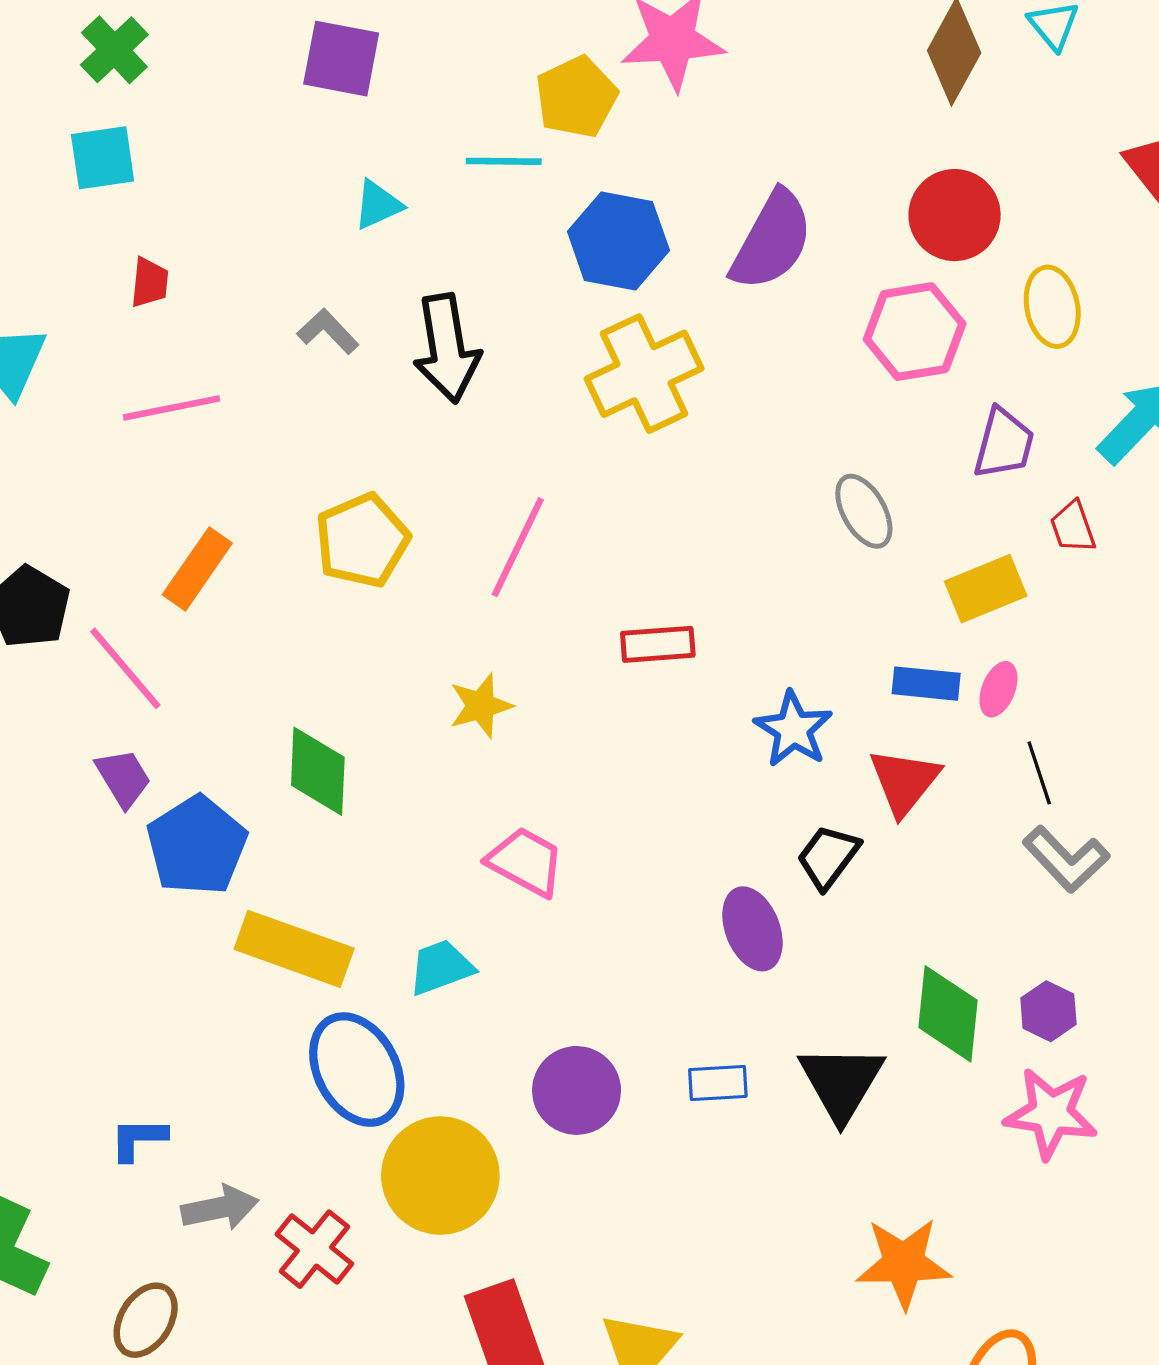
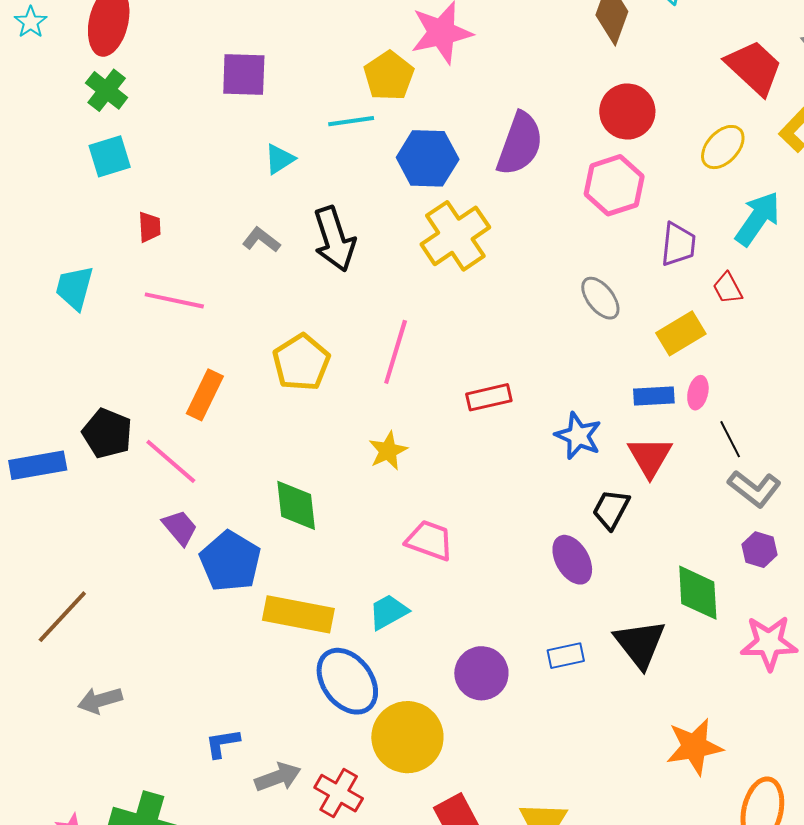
yellow ellipse: (1052, 307) -> (723, 147), moved, turned 63
pink line: (172, 408) -> (174, 300), turned 32
purple hexagon: (1048, 1011) -> (759, 550), moved

